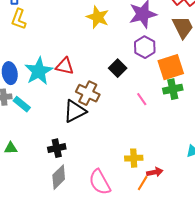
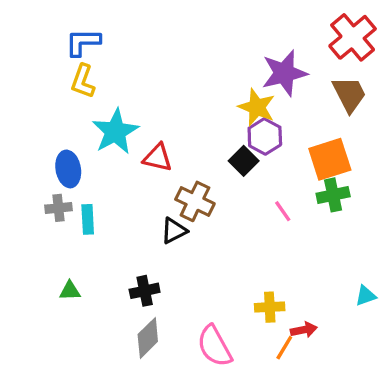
yellow star: (98, 17) -> (257, 107), moved
purple hexagon: (145, 47) -> (265, 136), moved
cyan star: (39, 71) -> (115, 132), moved
cyan rectangle: (22, 104) -> (88, 219), turned 48
black triangle: (75, 111) -> (174, 231), size x0.7

